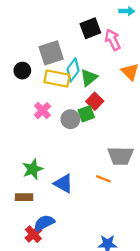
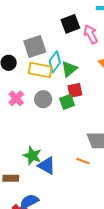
red square: (95, 101) -> (75, 90), turned 35
pink cross: (42, 111) -> (16, 98), moved
gray circle: (70, 119) -> (43, 99), moved
green star: (33, 169) -> (32, 156), moved, turned -30

